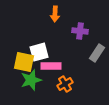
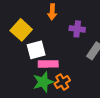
yellow square: (24, 62) -> (21, 30), moved, turned 30
green star: (31, 80) -> (43, 82), moved

